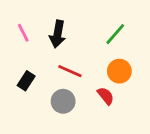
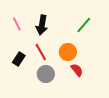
red line: (70, 71) -> (41, 52), moved, turned 36
orange circle: (119, 71) -> (68, 52), moved

